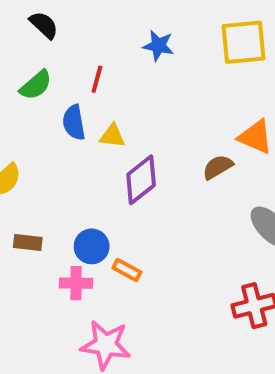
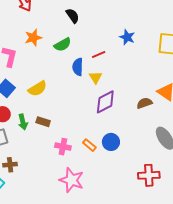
red line: (97, 79) -> (99, 55), moved, turned 40
yellow triangle: (112, 136) -> (95, 77), turned 40
blue circle: (92, 246) -> (111, 142), moved

